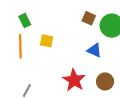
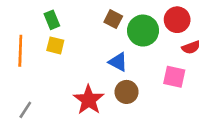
green rectangle: (25, 20) -> (52, 20), moved
brown circle: (105, 81) -> (127, 92), moved

